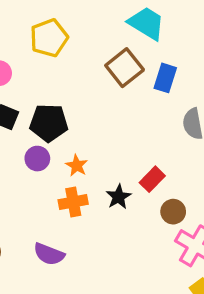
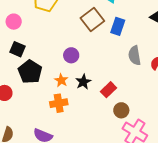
black pentagon: (49, 123) -> (30, 72), moved, turned 30
purple circle: (37, 159) -> (71, 55), moved
black star: (119, 197) -> (83, 82), moved

